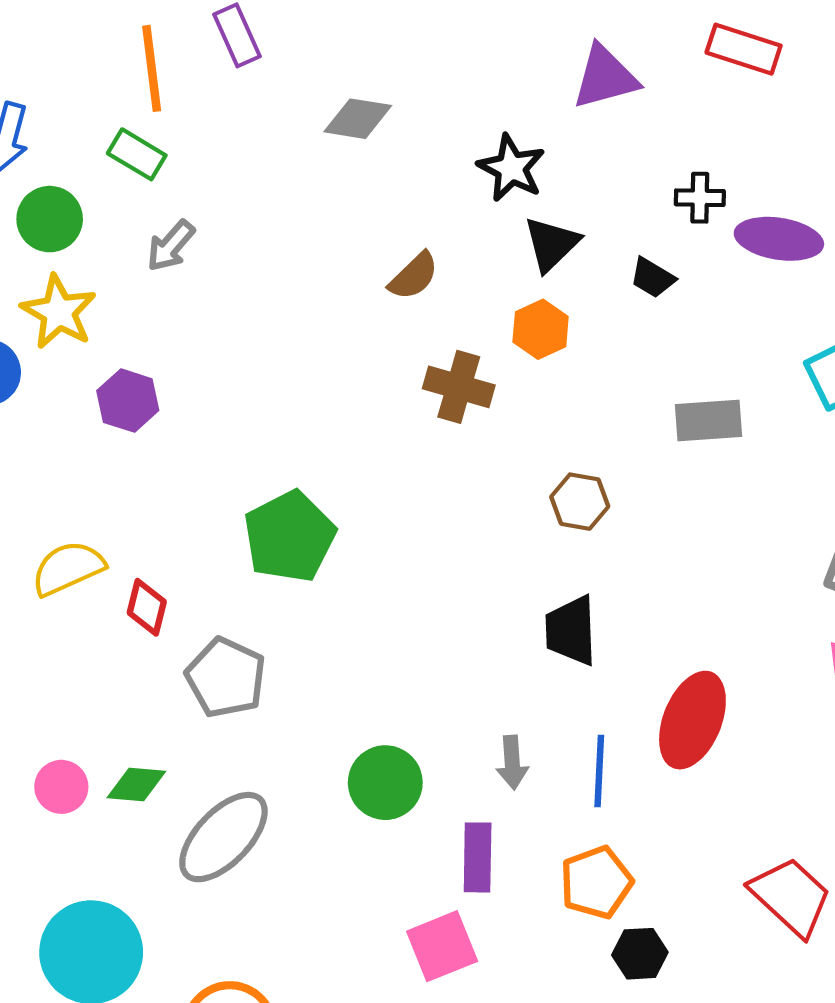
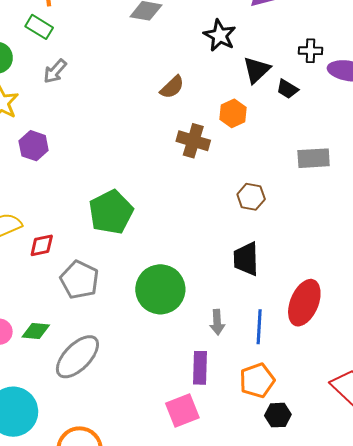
black triangle: (551, 244) -> (257, 70), moved
red diamond: (147, 607) -> (42, 245), turned 64
green circle: (385, 783) -> (160, 289), moved, size x1.4

